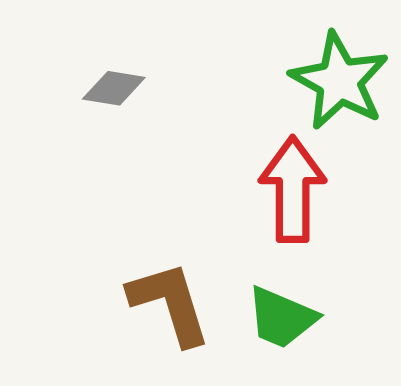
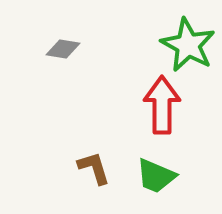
brown L-shape: (170, 303) -> (94, 168), size x0.7

